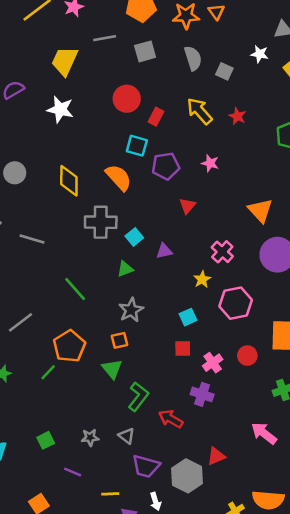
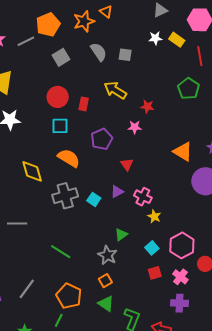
gray line: (105, 38) -> (26, 41), moved
white star: (260, 54) -> (155, 38), moved
red star: (237, 116) -> (147, 107), moved
cyan square: (137, 146) -> (60, 126), moved
purple triangle: (164, 251) -> (117, 192), moved
pink cross: (222, 252) -> (143, 197), moved
green triangle: (125, 269) -> (121, 234), moved
pink hexagon: (236, 303) -> (182, 245), moved

